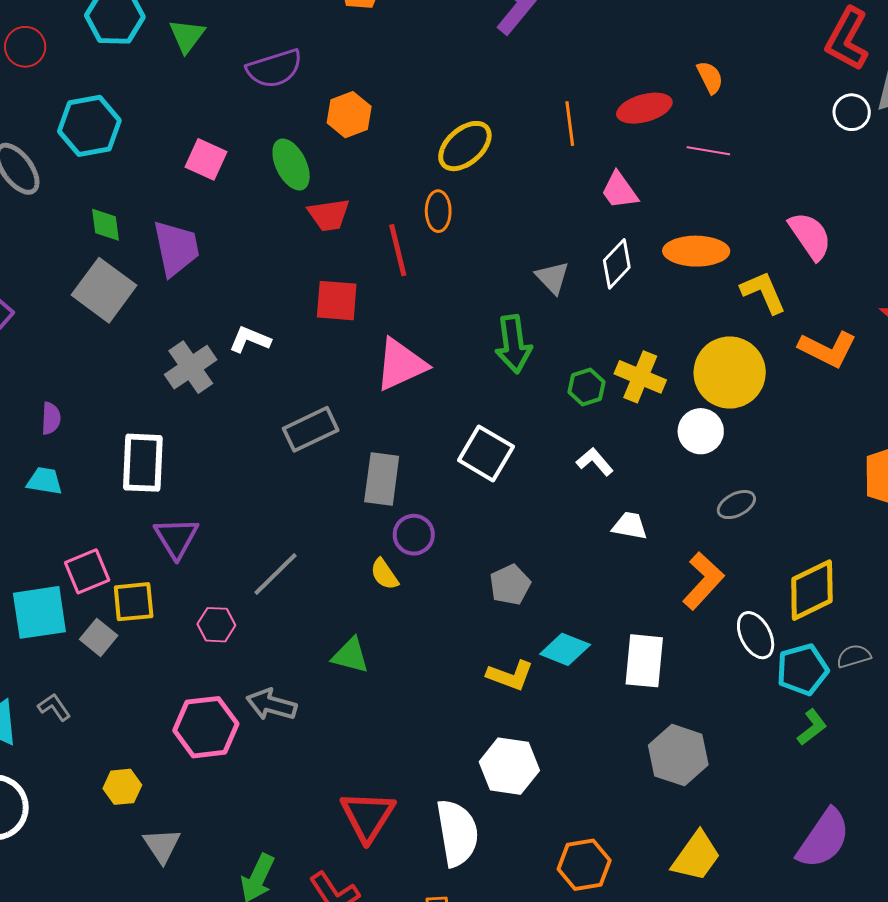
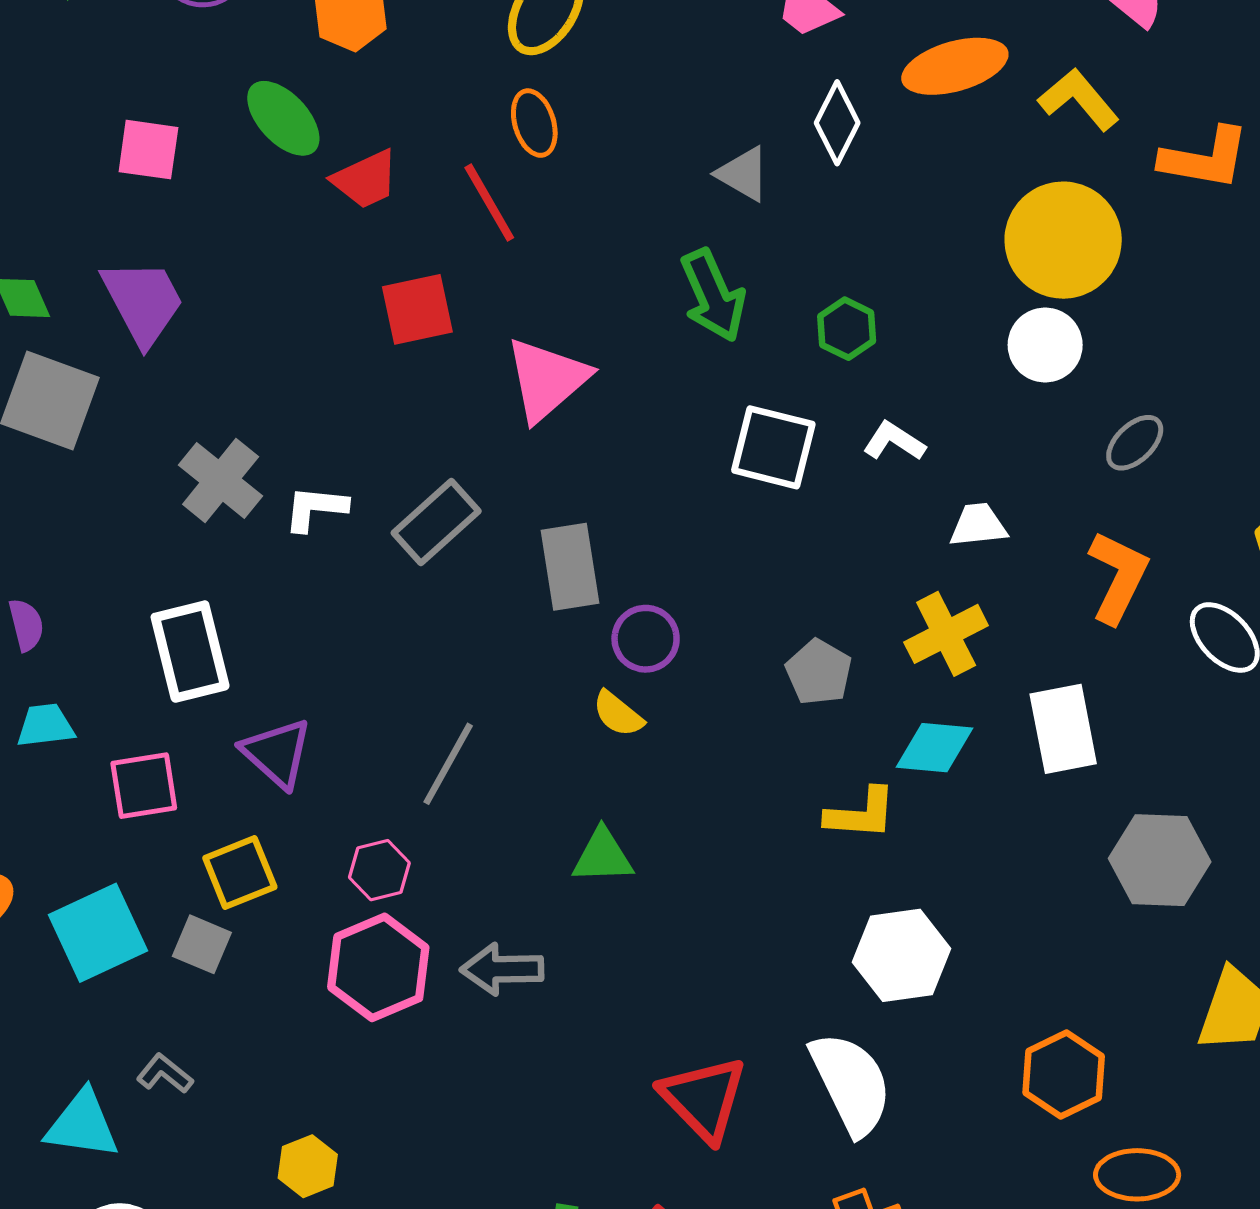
white L-shape: (250, 340) -> (315, 508), moved
yellow cross: (640, 377) -> (946, 634), moved, turned -33
white square: (486, 453) -> (773, 447), moved
pink square: (87, 571) -> (144, 786), moved, turned 30
pink hexagon: (206, 727) -> (378, 967), moved

